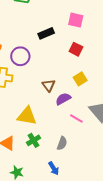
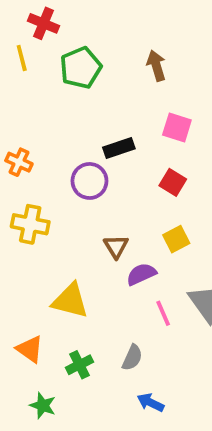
purple circle: (20, 56) -> (89, 181), moved
pink line: (76, 119) -> (163, 313), turned 32
green cross: (33, 140) -> (79, 365), moved
blue arrow: (54, 168) -> (151, 402), moved, turned 144

